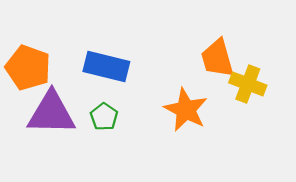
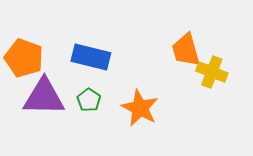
orange star: (186, 110) -> (140, 108), moved

